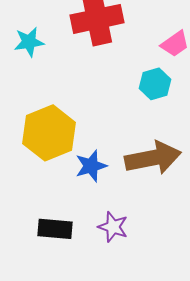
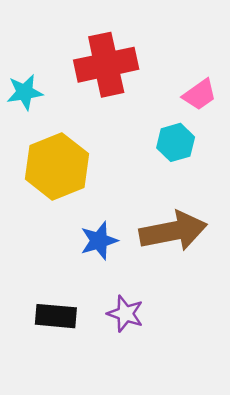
yellow hexagon: (49, 133) -> (57, 166), moved

